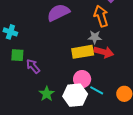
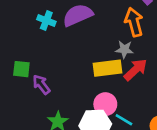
cyan cross: (10, 32) -> (46, 20), moved
red arrow: (104, 52) -> (135, 70), turned -60

